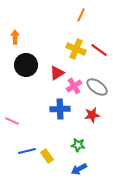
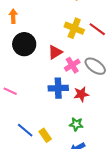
red star: (92, 115) -> (81, 94), moved
pink line: (12, 121) -> (10, 91), moved
blue line: (27, 151) -> (25, 130), turned 54

